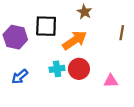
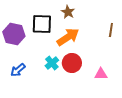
brown star: (84, 12) -> (68, 12), moved
cyan cross: (57, 69) -> (52, 63), turned -32

